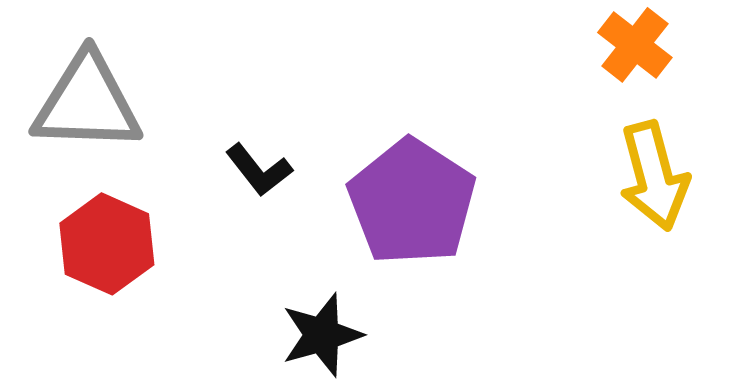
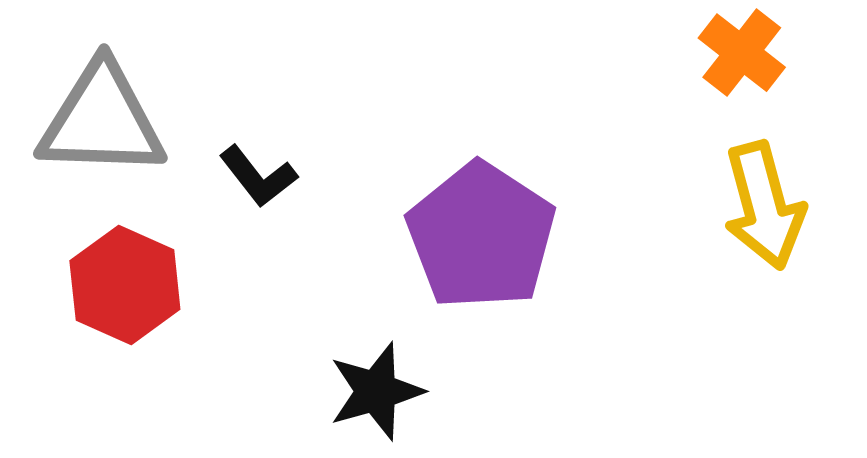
black L-shape: (259, 170) -> (258, 176), moved

